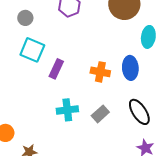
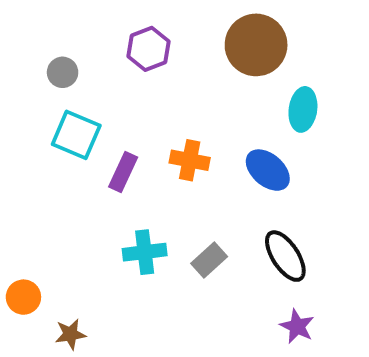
blue ellipse: (130, 68) -> (268, 170), turned -45
orange cross: (100, 72) -> (190, 160), moved

